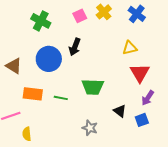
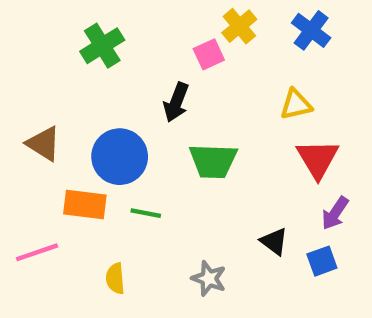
pink square: (80, 16) -> (209, 54), moved
green cross: (41, 21) -> (102, 46), turned 30
blue circle: (49, 59) -> (120, 157), moved
green trapezoid: (93, 87) -> (213, 161), moved
yellow semicircle: (27, 134) -> (115, 278), moved

